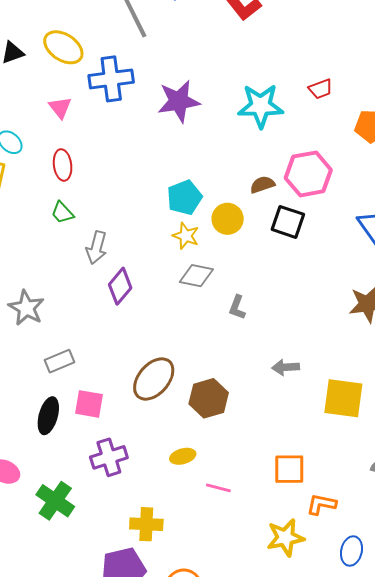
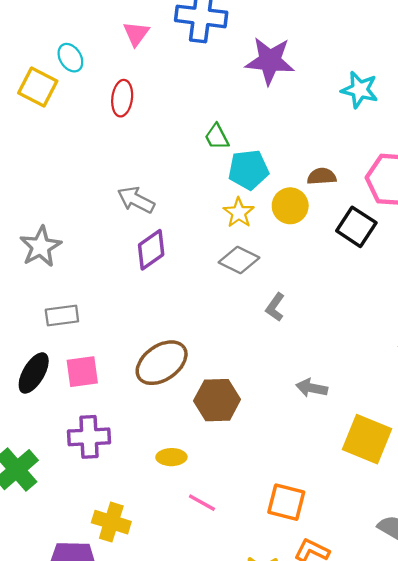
cyan star: (261, 106) -> (360, 90), size x0.7
brown semicircle: (262, 185) -> (322, 176), moved
green trapezoid: (62, 213) -> (217, 137), moved
gray arrow: (96, 248) -> (136, 200), turned 88
pink square: (89, 404) -> (82, 372), turned -32

